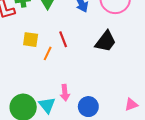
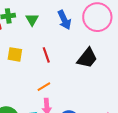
orange line: (48, 53) -> (44, 87), moved, turned 32

